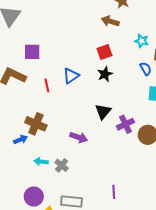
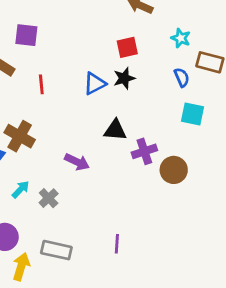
blue triangle: (71, 76) -> (95, 84), moved
black triangle: (103, 112) -> (115, 130), turned 48
cyan arrow: (41, 162) -> (21, 189), turned 120

